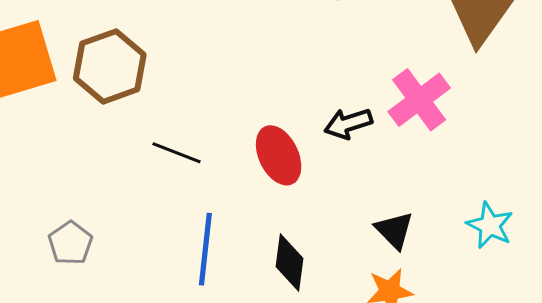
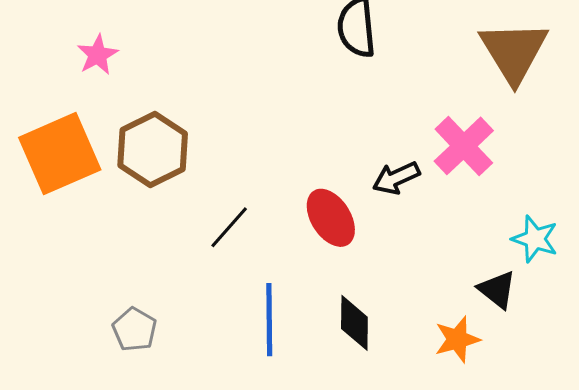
black line: (176, 153) -> (229, 227), turned -63
cyan star: (490, 225) -> (535, 239), moved
black triangle: (394, 230) -> (497, 290), moved

